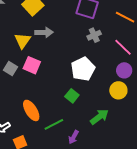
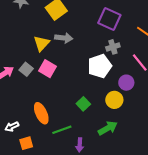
white pentagon: (83, 69) -> (100, 66), moved
purple circle: (124, 70) -> (126, 83), moved
yellow circle: (118, 90) -> (114, 100), moved
purple arrow: (74, 137) -> (80, 145), turned -32

